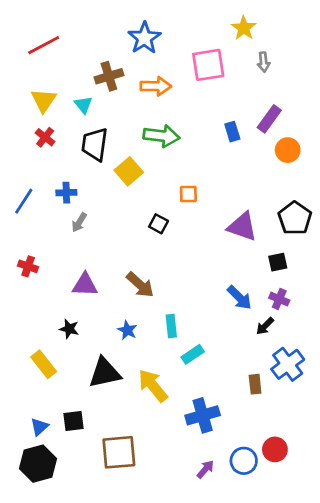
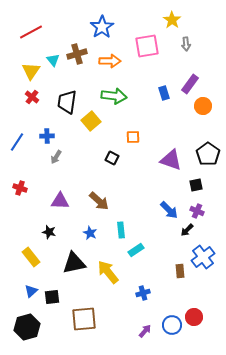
cyan triangle: (83, 105) -> (53, 60), moved
blue cross: (203, 415) -> (143, 293), size x0.6
blue triangle: (39, 427) -> (31, 291), moved

